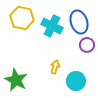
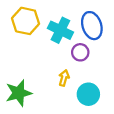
purple circle: (87, 45) -> (80, 52), moved
green star: (16, 80) -> (19, 93), turned 30

